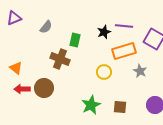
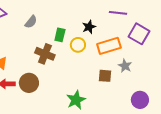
purple line: (124, 26) -> (118, 13), moved
yellow circle: (104, 72) -> (78, 45), moved
brown square: (120, 107) -> (105, 76), moved

